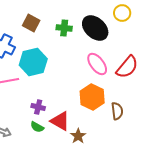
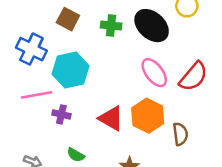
purple cross: (38, 107) -> (61, 114), moved
red triangle: (60, 121) -> (111, 118), moved

